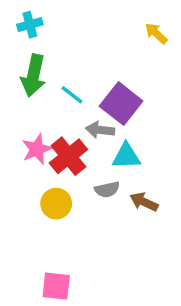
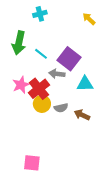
cyan cross: (30, 25) -> (40, 14), moved
cyan triangle: (126, 156) -> (85, 84), moved
yellow circle: (56, 204) -> (42, 104), moved

